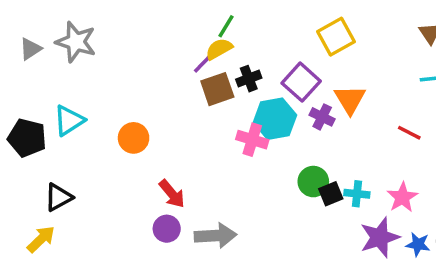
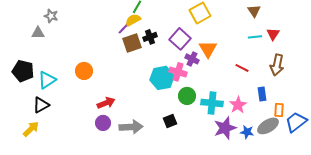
gray star: (76, 42) -> (51, 16), size x0.6
gray triangle: (31, 49) -> (38, 33), moved, turned 32
cyan hexagon: (275, 119) -> (162, 78), moved
cyan triangle: (69, 120) -> (47, 80), moved
pink cross: (252, 140) -> (178, 72), moved
red arrow: (172, 194) -> (106, 103), turned -72
black square: (331, 194) -> (170, 121), moved
cyan cross: (357, 194) -> (212, 103), size x1.5

